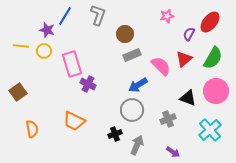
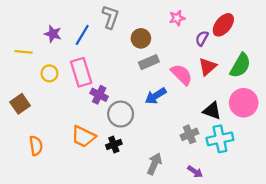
blue line: (65, 16) -> (82, 35), moved
pink star: (167, 16) -> (177, 18), moved
red ellipse: (210, 22) -> (223, 25), moved
purple semicircle: (189, 34) -> (202, 38), moved
yellow circle: (44, 51) -> (49, 73), moved
gray circle: (132, 110) -> (121, 114), moved
cyan cross: (210, 130) -> (220, 139), moved, turned 30
black cross: (115, 134) -> (114, 145), moved

